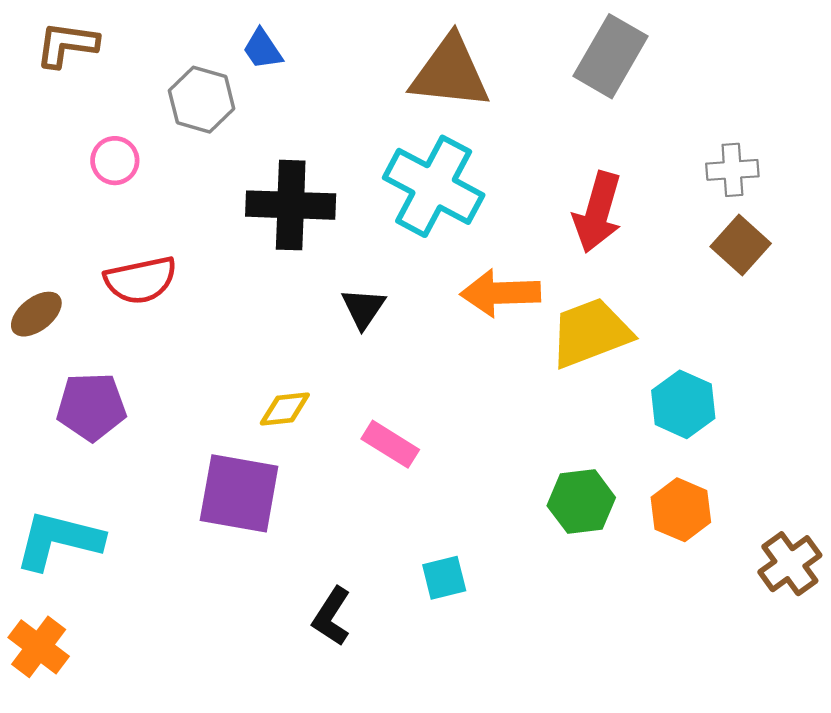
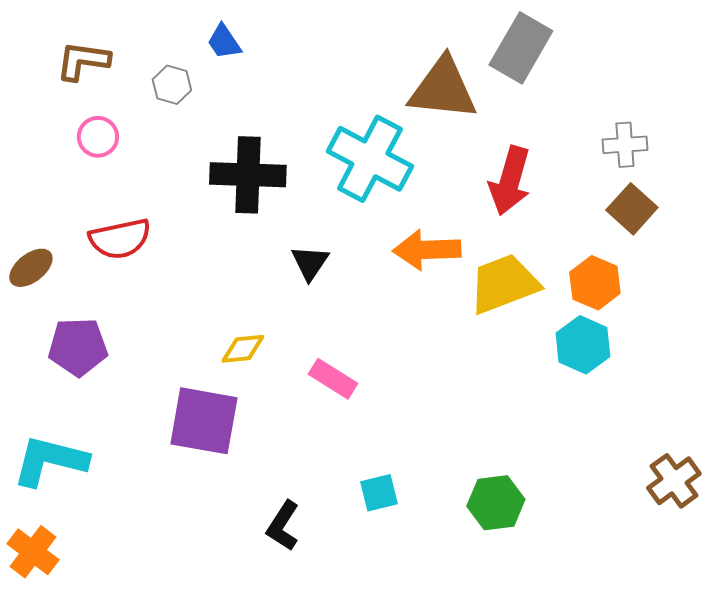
brown L-shape: (67, 45) -> (83, 61), moved
brown triangle: (450, 73) -> (443, 89), moved
gray hexagon: (202, 100) -> (172, 85), size x0.7
green hexagon: (581, 502) -> (496, 503), moved
orange hexagon: (681, 510) -> (595, 283), moved

